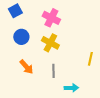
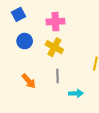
pink cross: (51, 18) -> (55, 22), turned -30
orange arrow: (26, 67) -> (29, 81), moved

